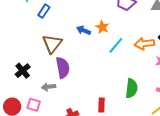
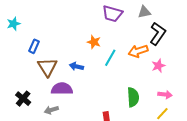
blue rectangle: (44, 11) -> (34, 46), moved
blue arrow: (84, 30) -> (76, 66), moved
purple semicircle: (63, 68) -> (62, 89), turned -70

